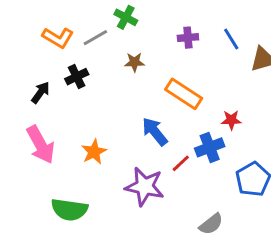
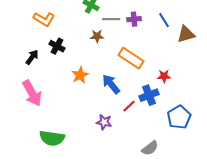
gray line: (95, 38) -> (111, 19), moved, turned 30
black cross: (77, 77) -> (57, 46), turned -35
orange star: (94, 152) -> (80, 75), moved
purple star: (145, 186) -> (104, 122), size x0.6

